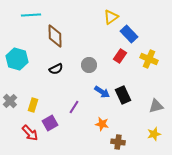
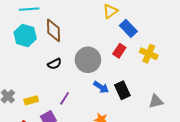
cyan hexagon: (17, 59) -> (25, 35), moved
gray circle: (89, 65) -> (88, 60), size x1.6
yellow rectangle: (33, 105) -> (31, 100), turned 56
purple line: (74, 107) -> (65, 98), moved

